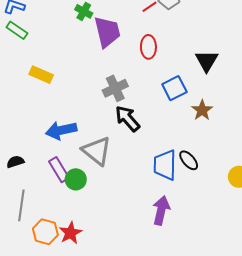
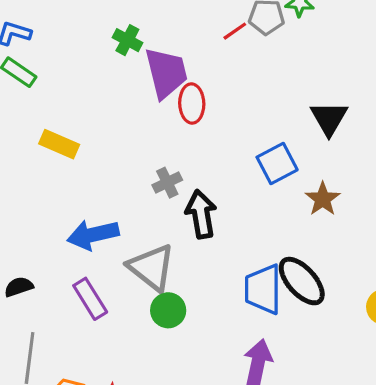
red ellipse: (148, 47) -> (192, 104), moved
gray cross: (115, 88) -> (167, 183), moved, size x0.7
black arrow: (128, 119) -> (201, 214), turned 32
black ellipse: (189, 160) -> (302, 281), size x1.5
green circle: (76, 179) -> (168, 310), moved

